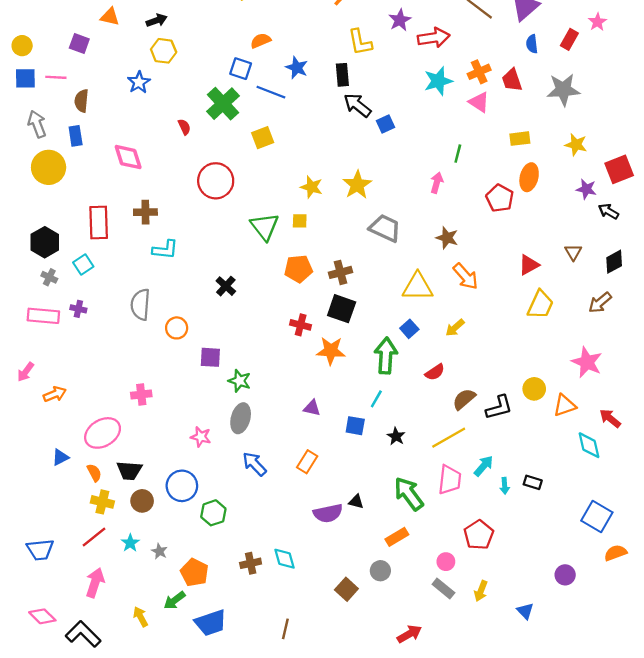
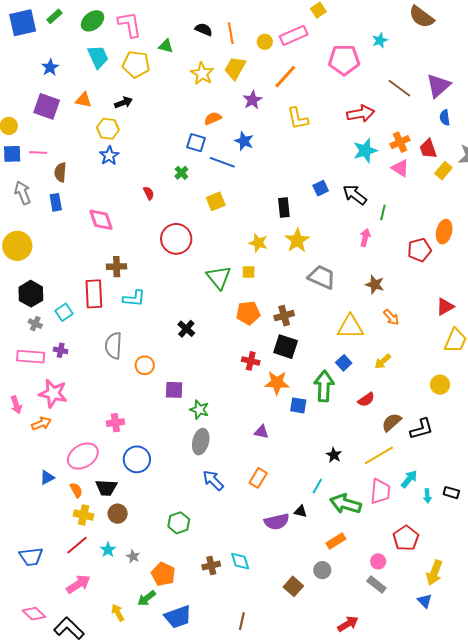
purple star: (400, 20) -> (253, 100), moved
purple square: (79, 43) -> (47, 106), moved, size x1.5
yellow hexagon: (164, 51) -> (108, 129), moved
black rectangle: (342, 75) -> (284, 208), moved
green cross: (223, 104) -> (181, 173), size x0.5
black arrow: (357, 105) -> (355, 195), moved
yellow rectangle: (520, 139) -> (443, 171), moved, turned -42
yellow circle: (49, 167) -> (17, 246), moved
red pentagon: (500, 198) -> (419, 250), turned 30
red rectangle: (99, 222) -> (94, 294), moved
orange arrow: (466, 276) -> (391, 317), size x0.7
pink arrow: (26, 372) -> (16, 405), turned -54
yellow circle: (534, 389) -> (440, 385), moved
cyan line: (376, 399) -> (317, 486), moved
blue square: (355, 426) -> (298, 405), moved
pink star: (201, 437) -> (53, 393), moved, size x1.6
blue circle: (182, 486) -> (137, 459), moved
green arrow: (409, 494) -> (345, 504), turned -36
pink arrow: (95, 583) -> (78, 584), turned 40
yellow arrow: (481, 591) -> (434, 573), moved, size x1.4
blue triangle: (525, 611) -> (425, 601), moved

